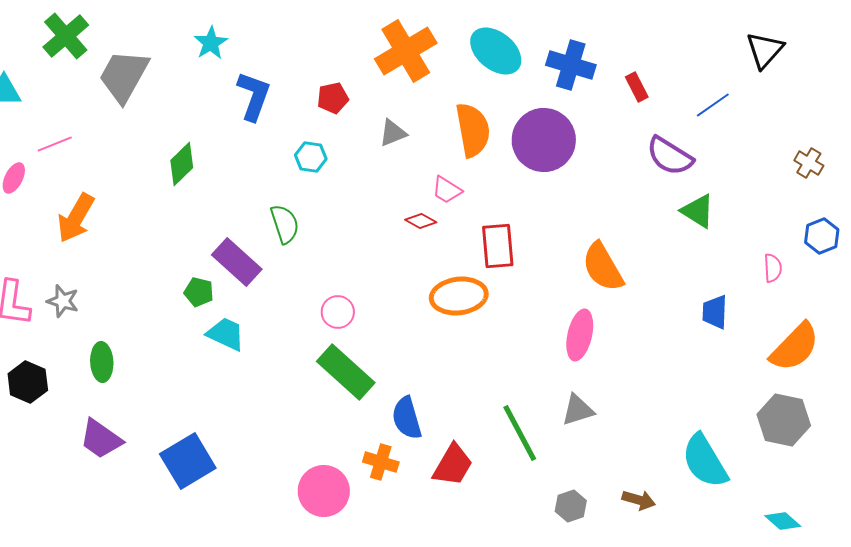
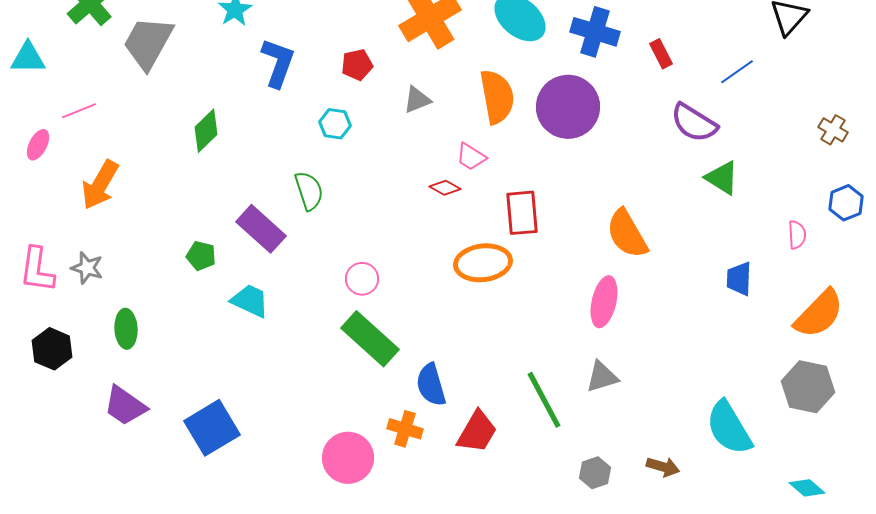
green pentagon: (199, 292) -> (201, 256), moved

